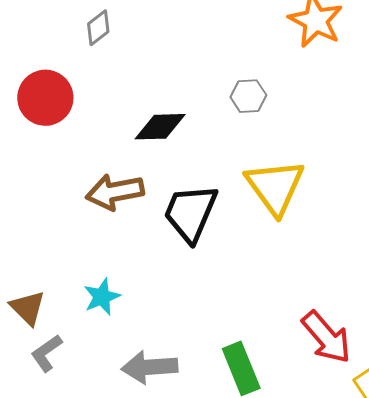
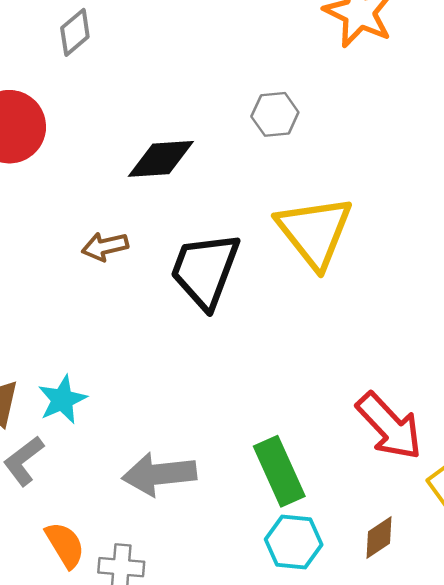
brown arrow: (115, 192) -> (105, 246), size x0.6
cyan star: (102, 297) -> (62, 400), moved

